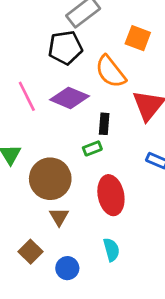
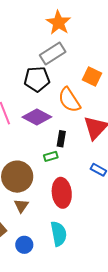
cyan semicircle: (111, 250) -> (59, 234), size x1.4

